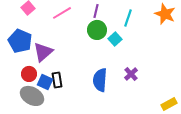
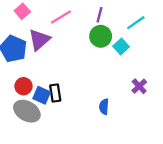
cyan line: (128, 18) -> (136, 23), turned 36
purple triangle: (43, 52) -> (39, 40), moved
blue semicircle: (100, 80) -> (104, 107), moved, size x0.6

